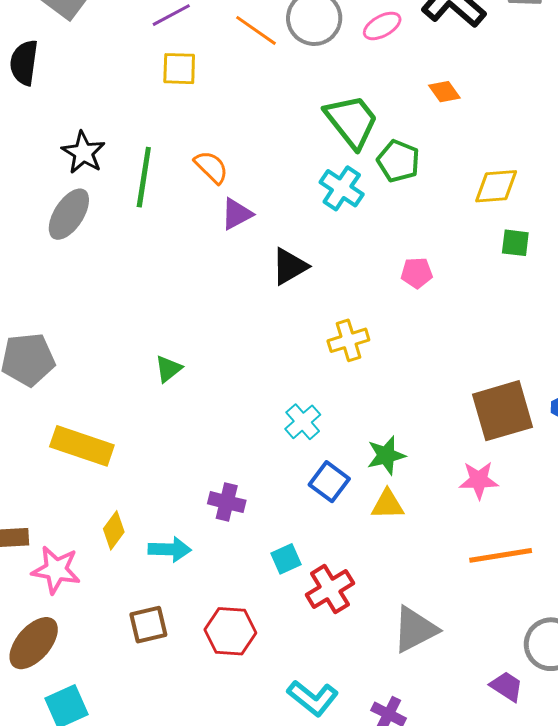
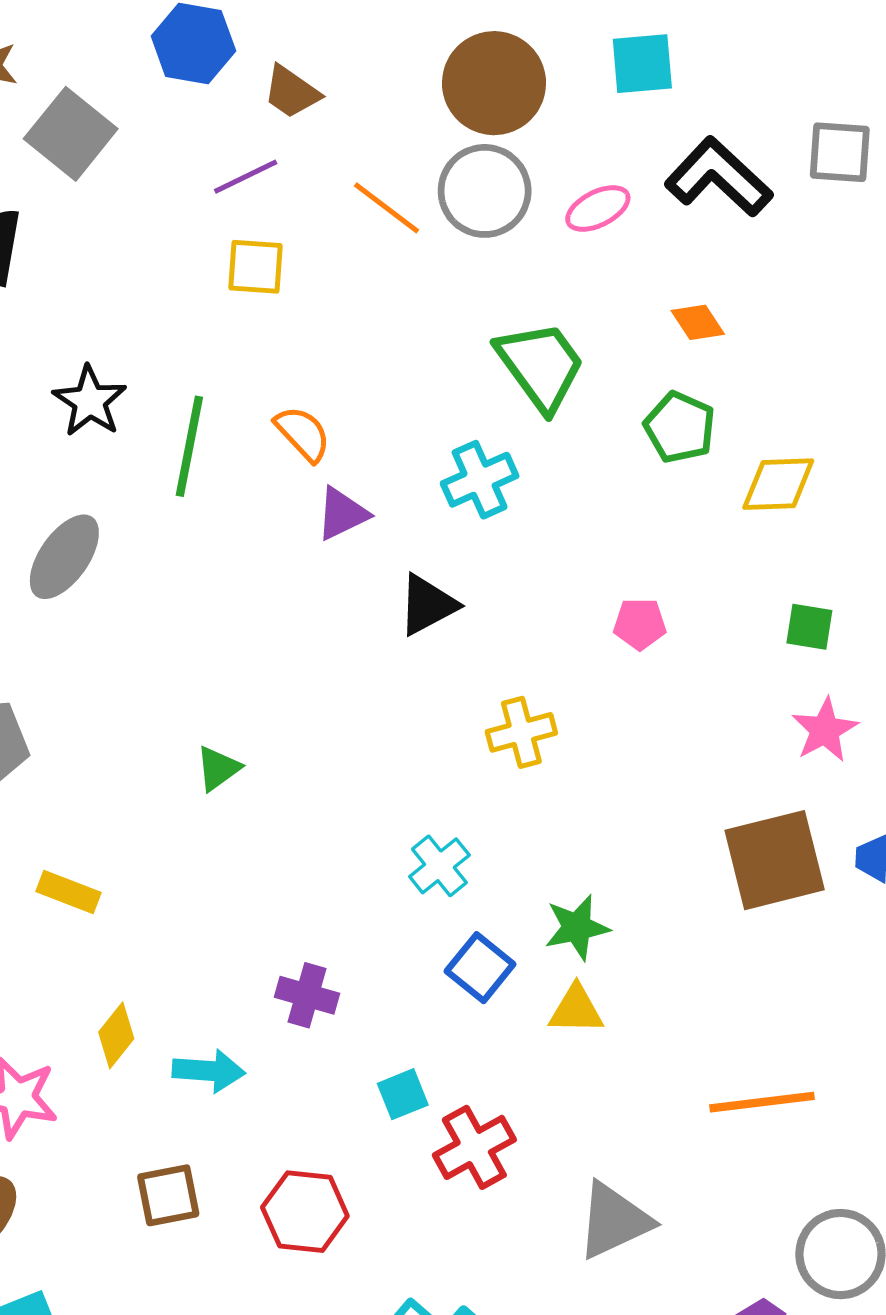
green pentagon: (398, 161) -> (680, 427), moved
cyan cross: (342, 188) -> (480, 480), moved, turned 30
gray ellipse: (69, 214) -> (64, 557), moved
green square: (515, 243) -> (809, 627), moved
yellow rectangle: (82, 446) -> (68, 892), size x0.6
pink star: (479, 480) -> (825, 730), moved, turned -30

